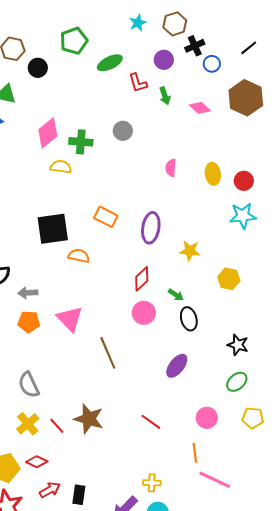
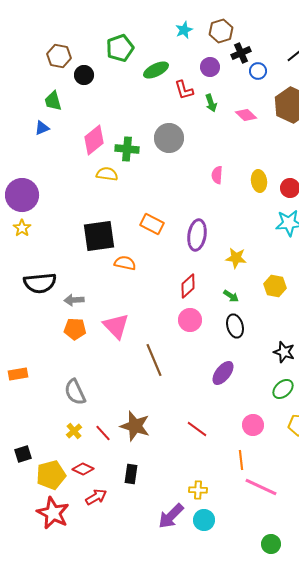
gray circle: (123, 131) -> (169, 138), size x1.5
green arrow: (176, 295) -> (231, 296), moved
yellow cross: (28, 424) -> (74, 431), size x0.7
black rectangle: (79, 495) -> (131, 474), moved

